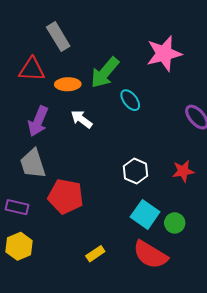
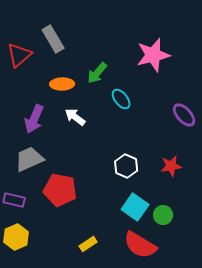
red triangle: (32, 69) -> (19, 55), moved, turned -44
green arrow: (105, 73) -> (97, 73), size x0.7
gray trapezoid: (33, 164) -> (29, 159), turned 84

